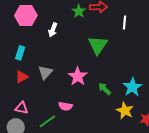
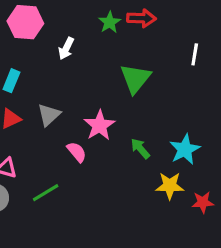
white line: (124, 22) -> (195, 54), moved
pink semicircle: (65, 106) -> (77, 152), moved, turned -144
yellow star: (125, 111) -> (170, 186), turned -30

